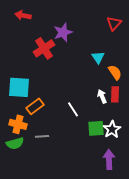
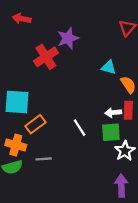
cyan triangle: (98, 57) -> (109, 67), turned -40
white arrow: (102, 96) -> (113, 113), turned -72
green square: (96, 128) -> (111, 132), moved

